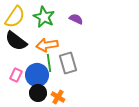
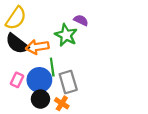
green star: (44, 17) -> (66, 35), moved
orange arrow: (47, 45) -> (37, 47), moved
gray rectangle: (68, 63) -> (68, 82), moved

